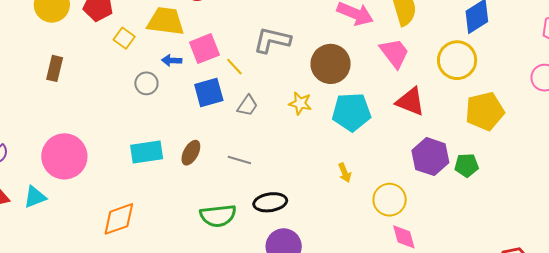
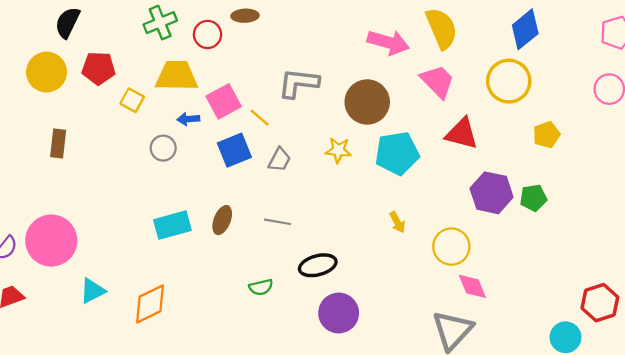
yellow pentagon: (485, 111) -> (547, 135), size x0.6
pink circle: (64, 156) -> (51, 241), moved
cyan triangle: (35, 197) -> (92, 291), moved
green semicircle: (218, 216) -> (261, 287), size x0.6

